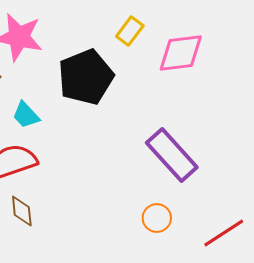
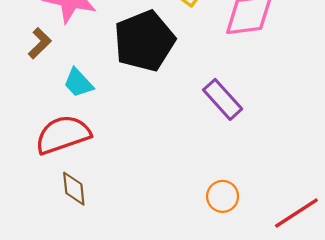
purple rectangle: (172, 155) -> (223, 99), moved, size x0.7

